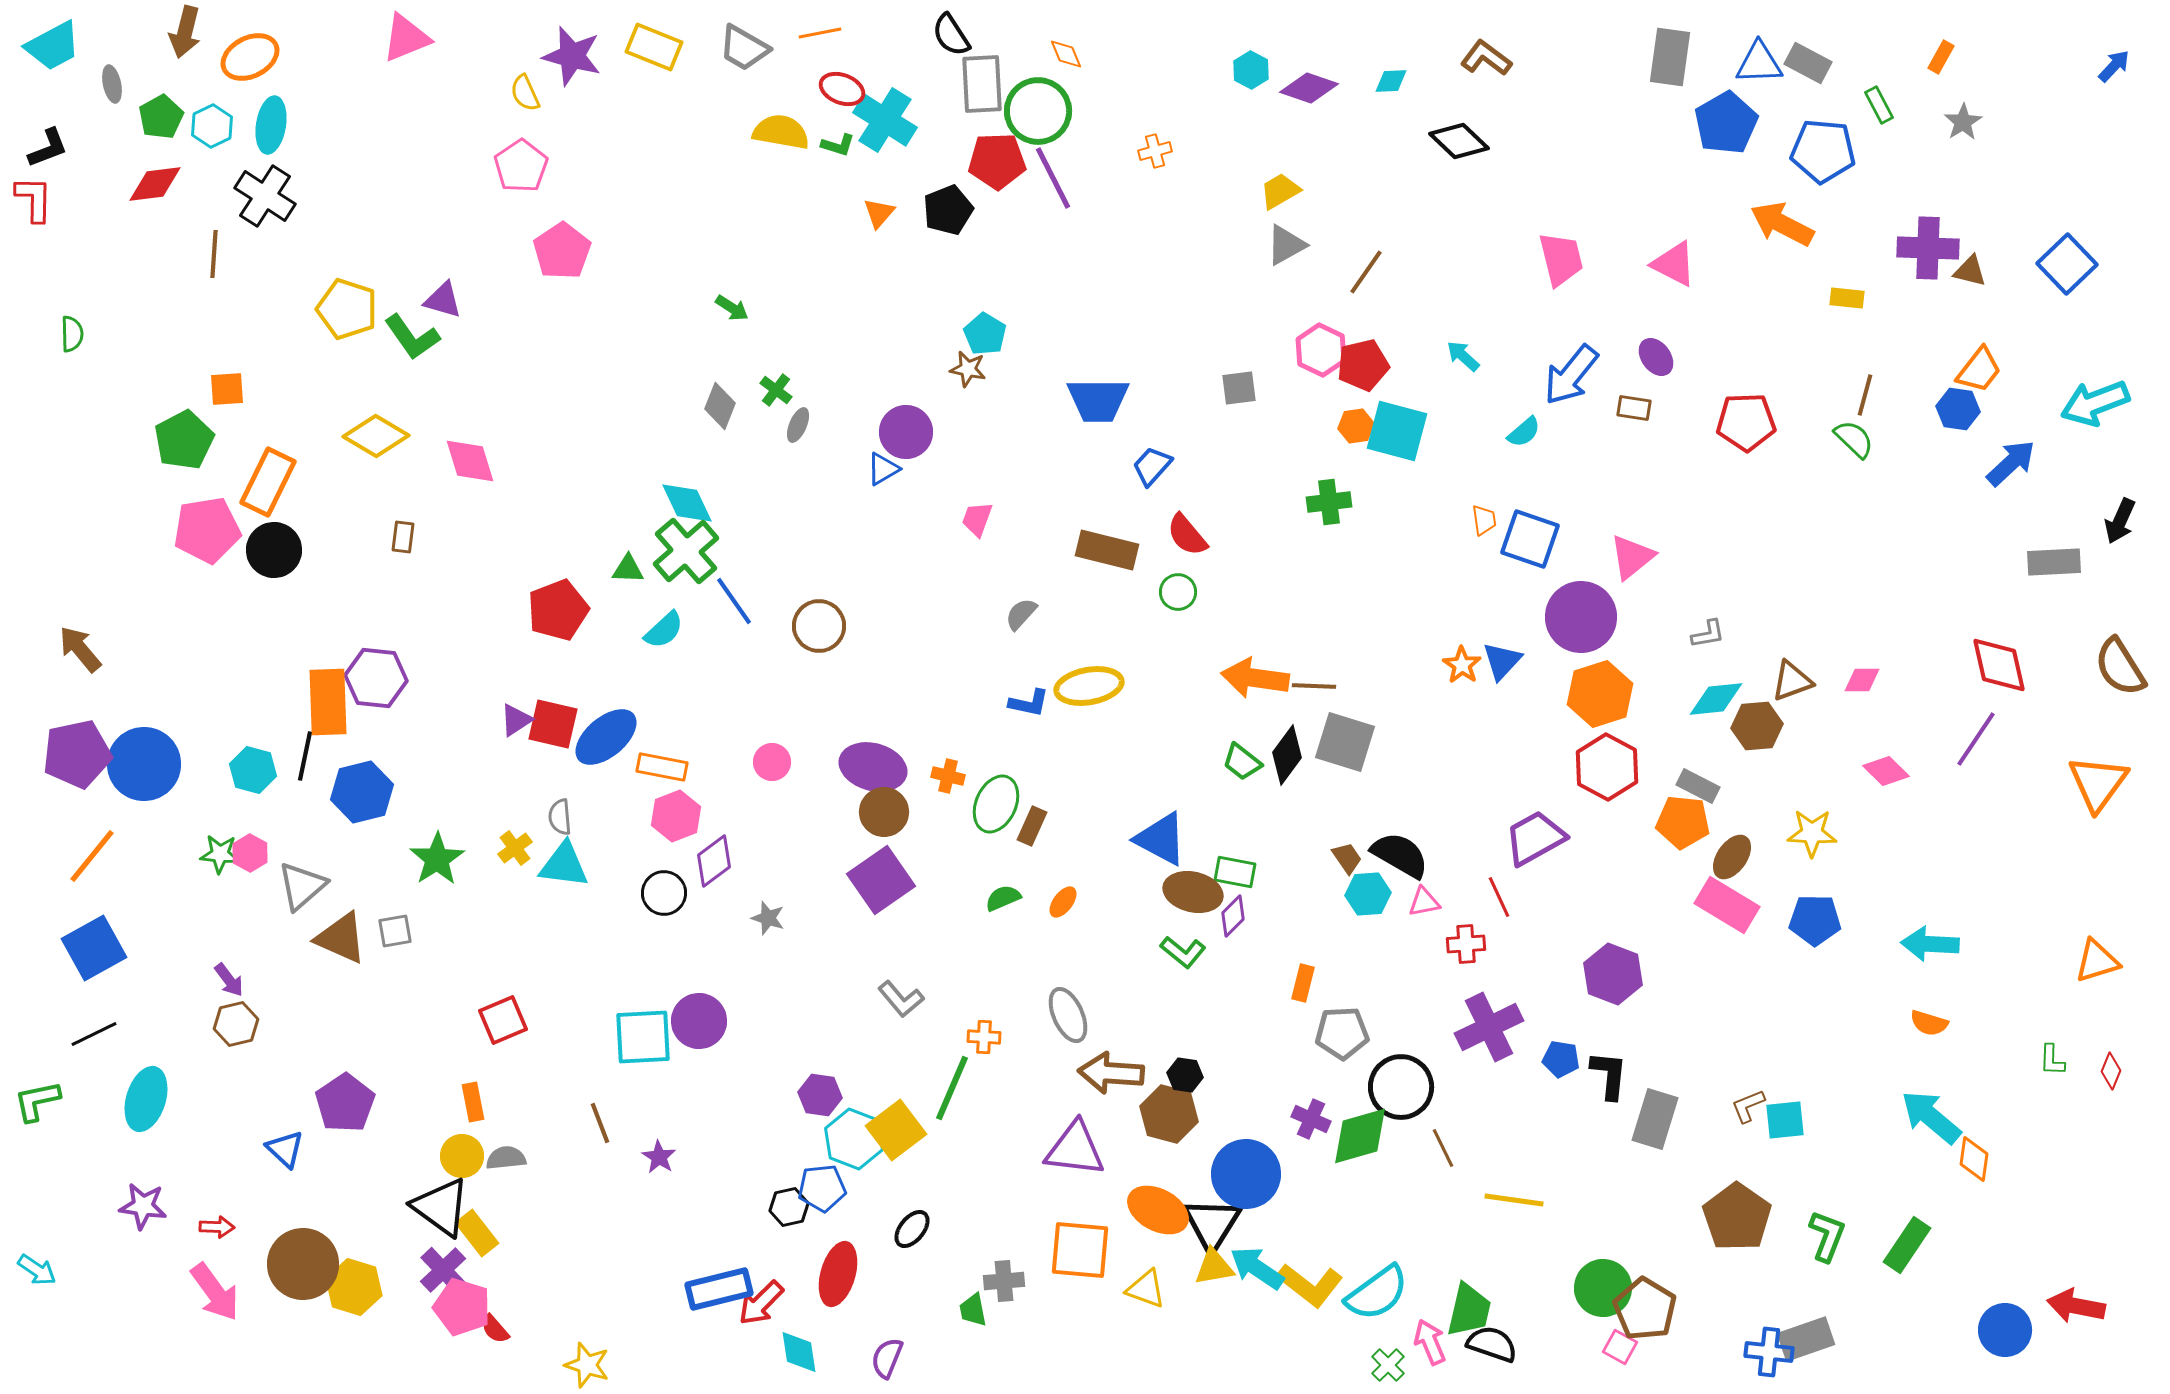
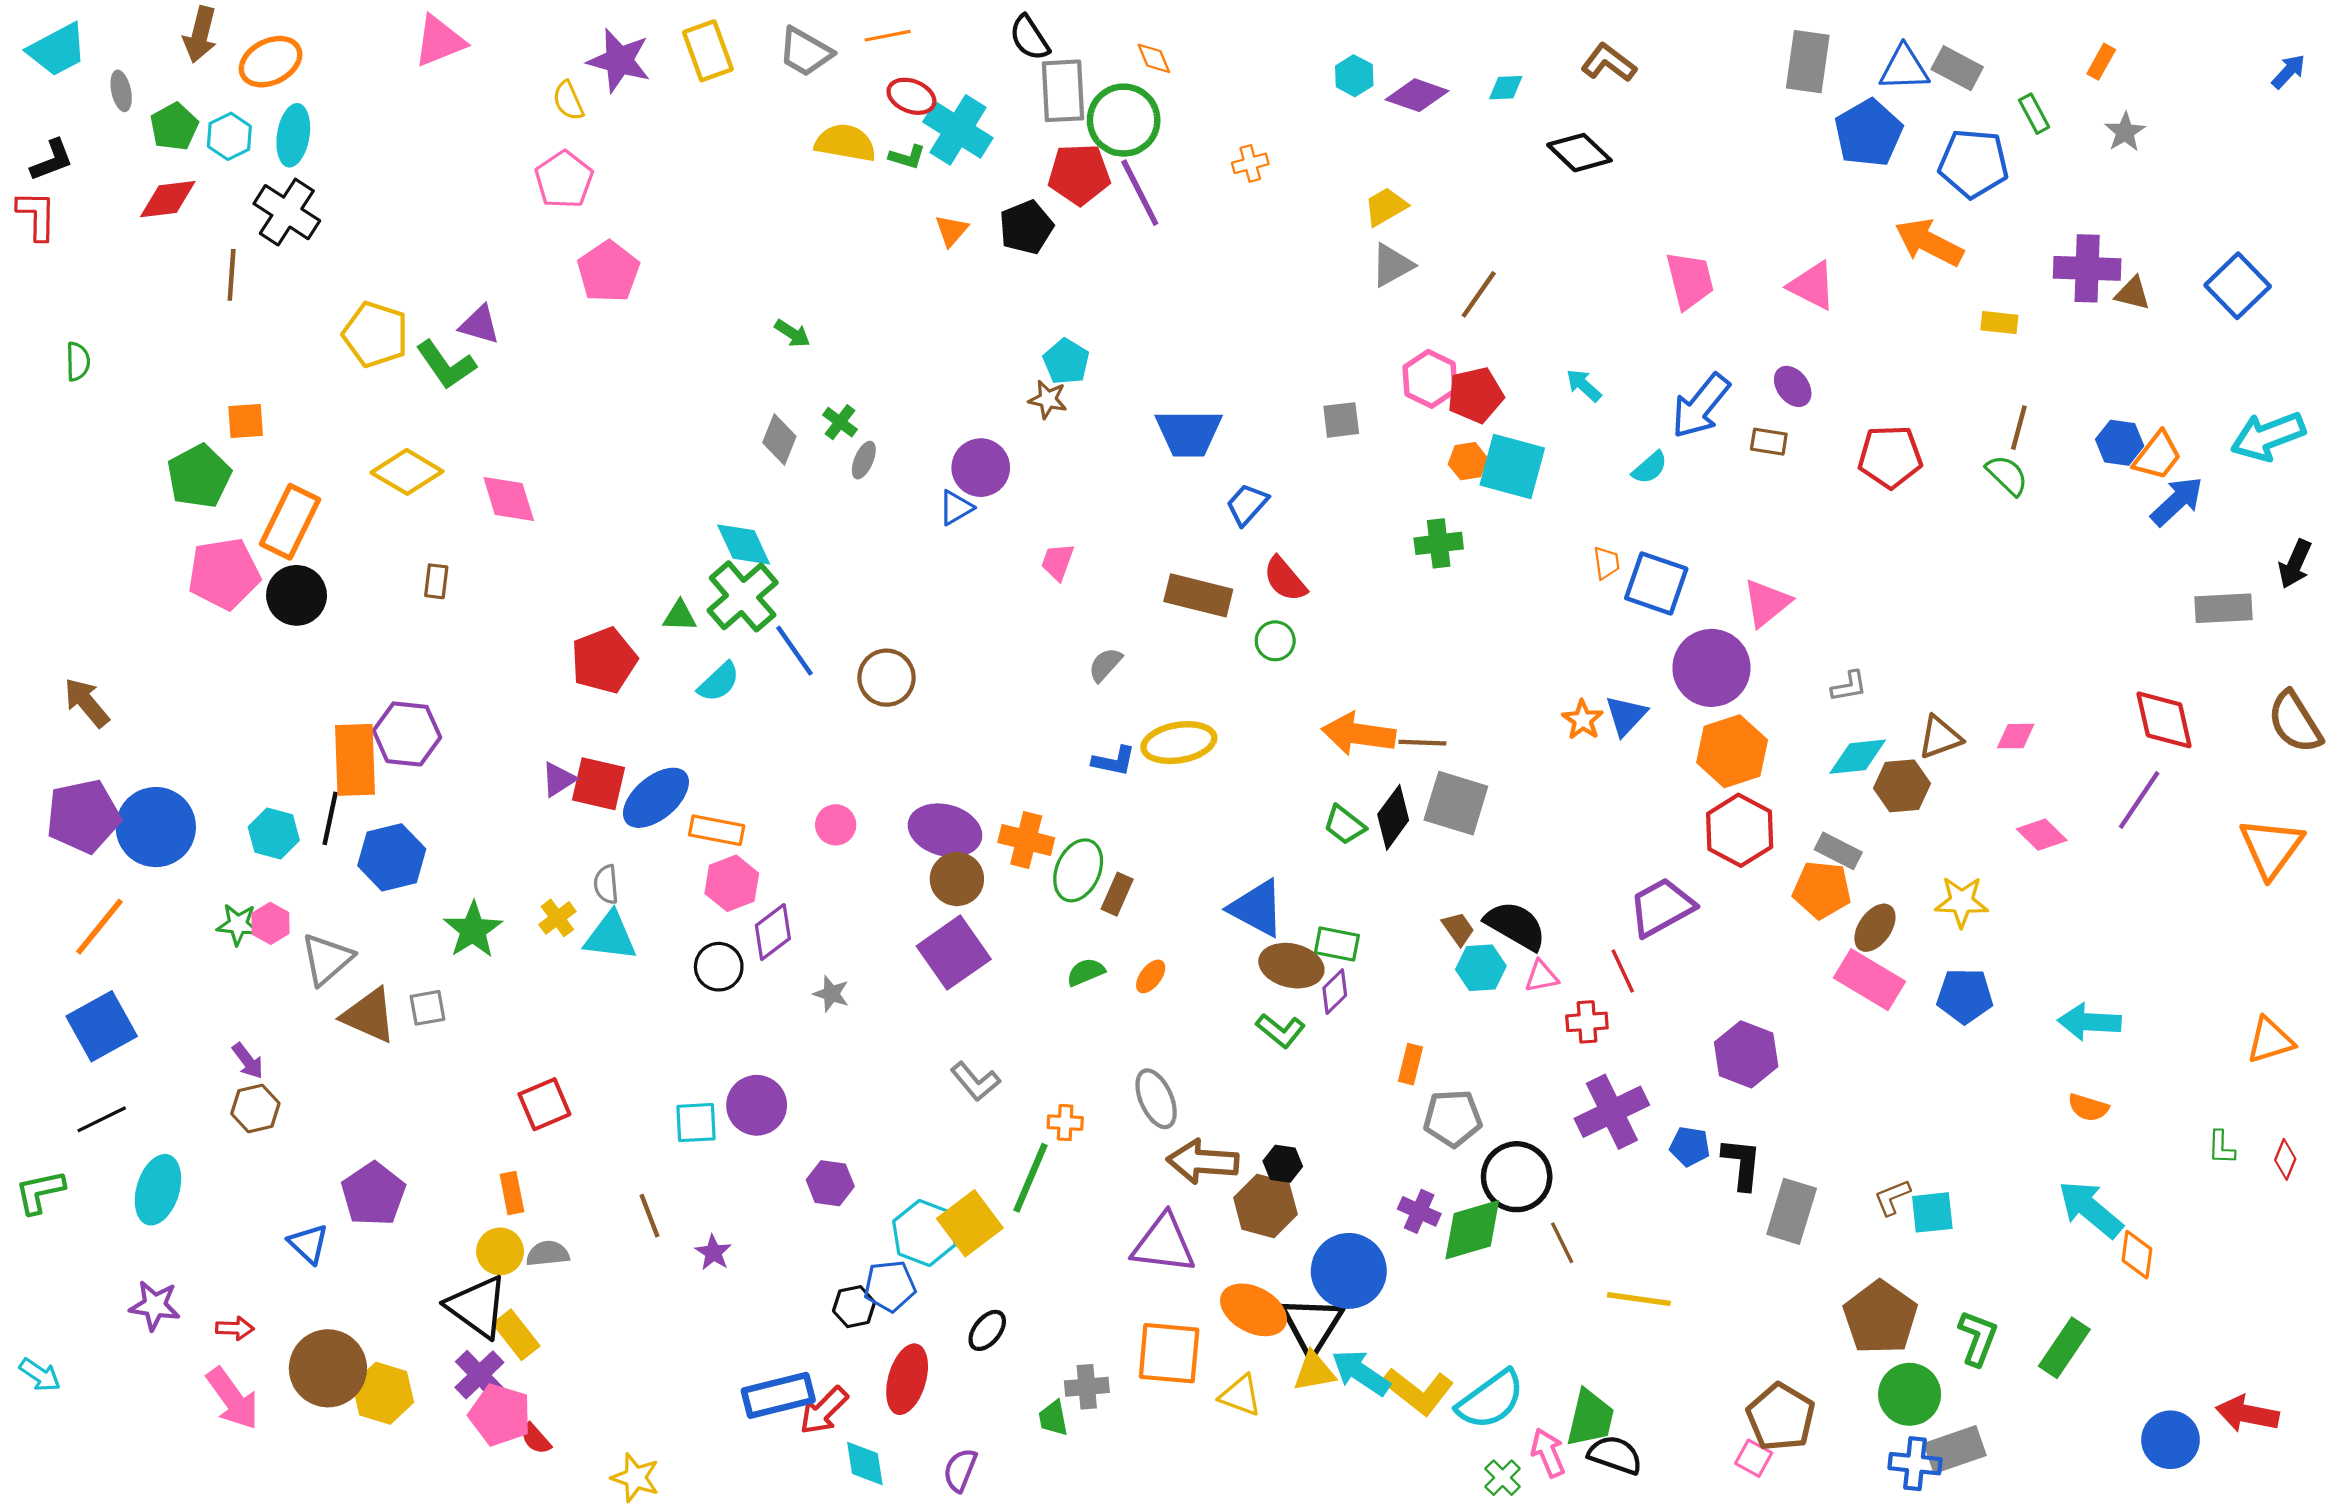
yellow rectangle: (654, 47) -> (708, 51), turned 48
orange trapezoid: (1979, 370) -> (2158, 456), moved
orange cross: (948, 776) -> (1026, 840), size x1.5
cyan square: (643, 1037) -> (696, 1123), size x0.7
purple hexagon: (820, 1095) -> (830, 1183), moved
green circle: (1603, 1288) -> (1910, 1394), moved

